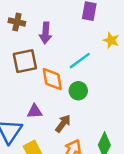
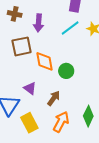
cyan line: (80, 61) -> (70, 28), moved
purple triangle: (35, 111) -> (30, 88), turned 40

